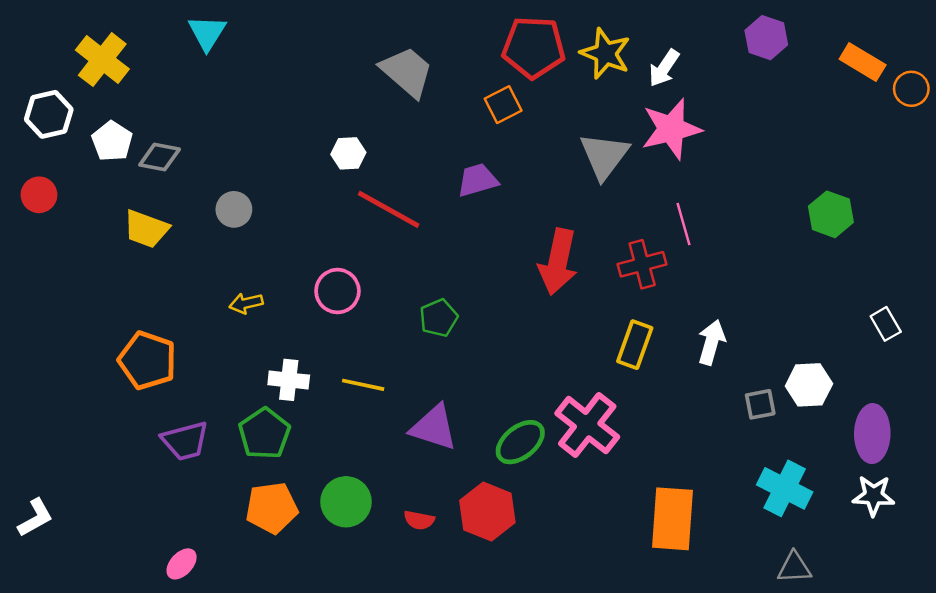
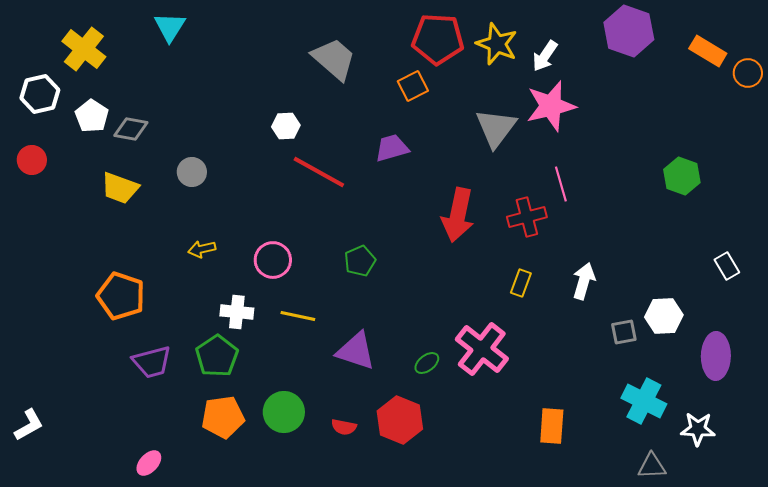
purple hexagon: (766, 38) -> (629, 31), size x1.4
pink circle: (337, 291) -> (273, 260), moved
yellow rectangle: (635, 345) -> (521, 283), size x0.7
green ellipse: (520, 442) -> (427, 363), size x0.6
white star: (874, 496) -> (698, 429), moved
orange rectangle: (673, 519) -> (552, 426), size x0.7

